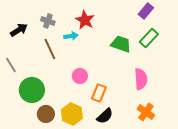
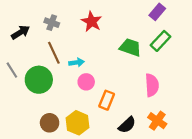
cyan arrow: (71, 36) -> (76, 62), moved
green circle: (32, 90) -> (39, 80), moved
black semicircle: (105, 116) -> (127, 125), moved

